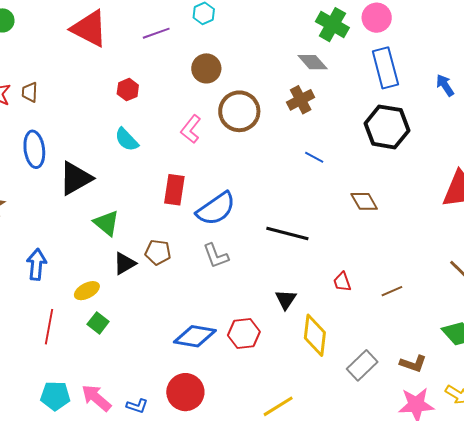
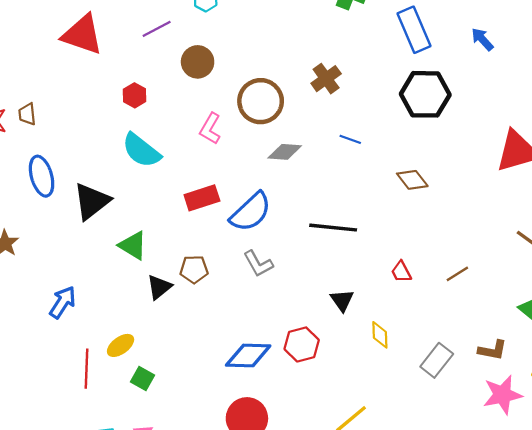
gray diamond: (313, 62) -> (285, 152), moved, turned -36
brown circle: (206, 68) -> (198, 62), moved
cyan semicircle: (127, 140) -> (141, 150), size x1.4
red rectangle: (174, 190) -> (202, 198), turned 72
blue arrow: (37, 264) -> (63, 302), turned 36
yellow ellipse: (87, 291) -> (121, 345), moved
green square: (98, 323) -> (142, 379), moved
yellow diamond: (315, 335) -> (380, 335), size x0.6

